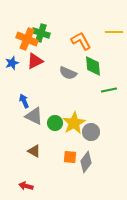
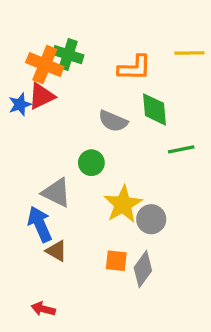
orange L-shape: (81, 41) -> (135, 68), turned 120
red triangle: (35, 61) -> (41, 96), moved
blue arrow: (24, 101) -> (40, 224), moved, size x1.5
green circle: (55, 123) -> (91, 163), moved

